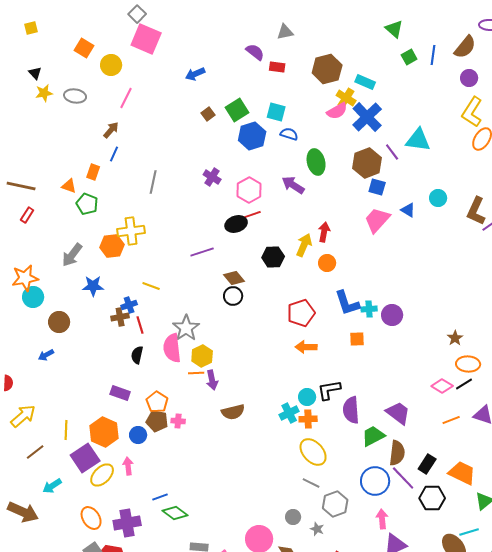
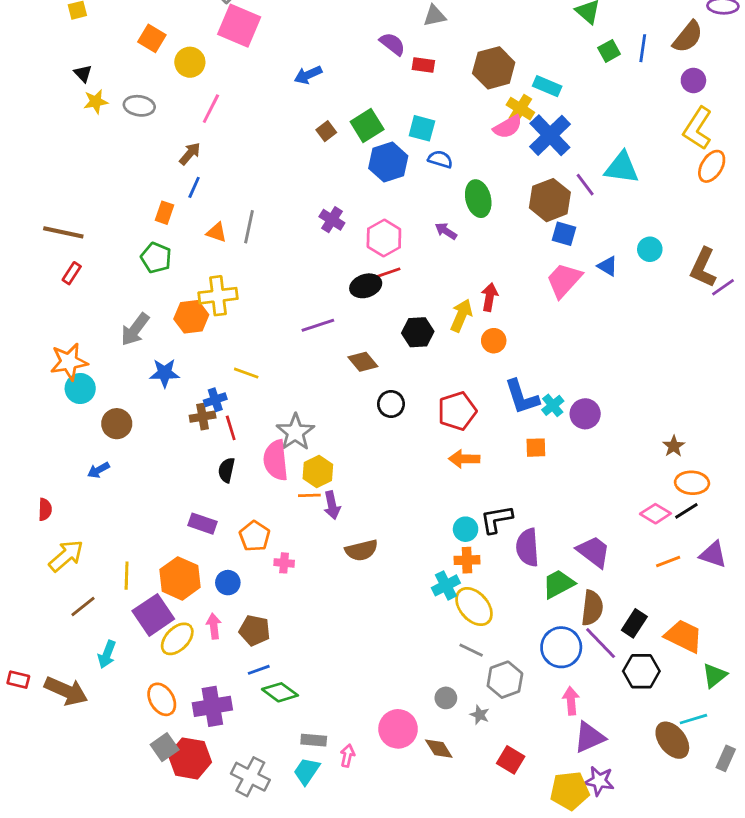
purple arrow: (293, 185) -> (446, 231), size x0.7
orange triangle: (69, 186) -> (217, 232), moved
black circle: (233, 296) -> (391, 404), moved
cyan cross: (369, 309) -> (553, 405), turned -35
cyan cross: (289, 413) -> (446, 585), moved
brown pentagon: (157, 421) -> (255, 630), moved
cyan arrow: (52, 486) -> (107, 654), turned -36

